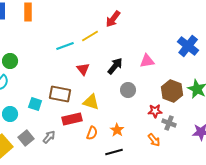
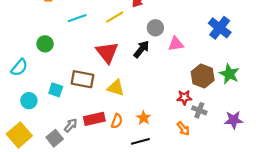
cyan line: (65, 46) -> (77, 18), moved
green circle: (10, 61) -> (45, 44), moved
red triangle: (83, 69) -> (107, 52), size x1.6
gray circle: (128, 90) -> (155, 28), moved
red rectangle: (72, 119) -> (94, 119), moved
gray square: (26, 138) -> (55, 138), moved

